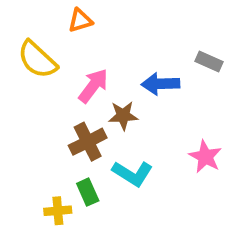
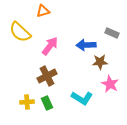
brown star: (123, 116) -> (100, 62), moved
cyan L-shape: (132, 173) -> (82, 98), moved
yellow cross: (58, 211) -> (27, 102), moved

